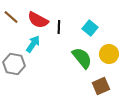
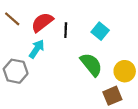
red semicircle: (38, 20) -> (42, 22), turned 115
yellow circle: (109, 54) -> (125, 71), moved

